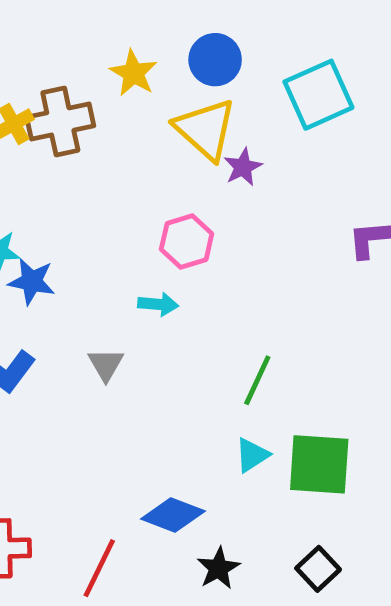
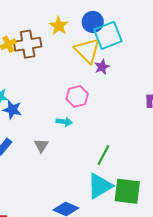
cyan square: (318, 95) -> (108, 35), moved
cyan triangle: (252, 455) -> (100, 186), size x1.8

